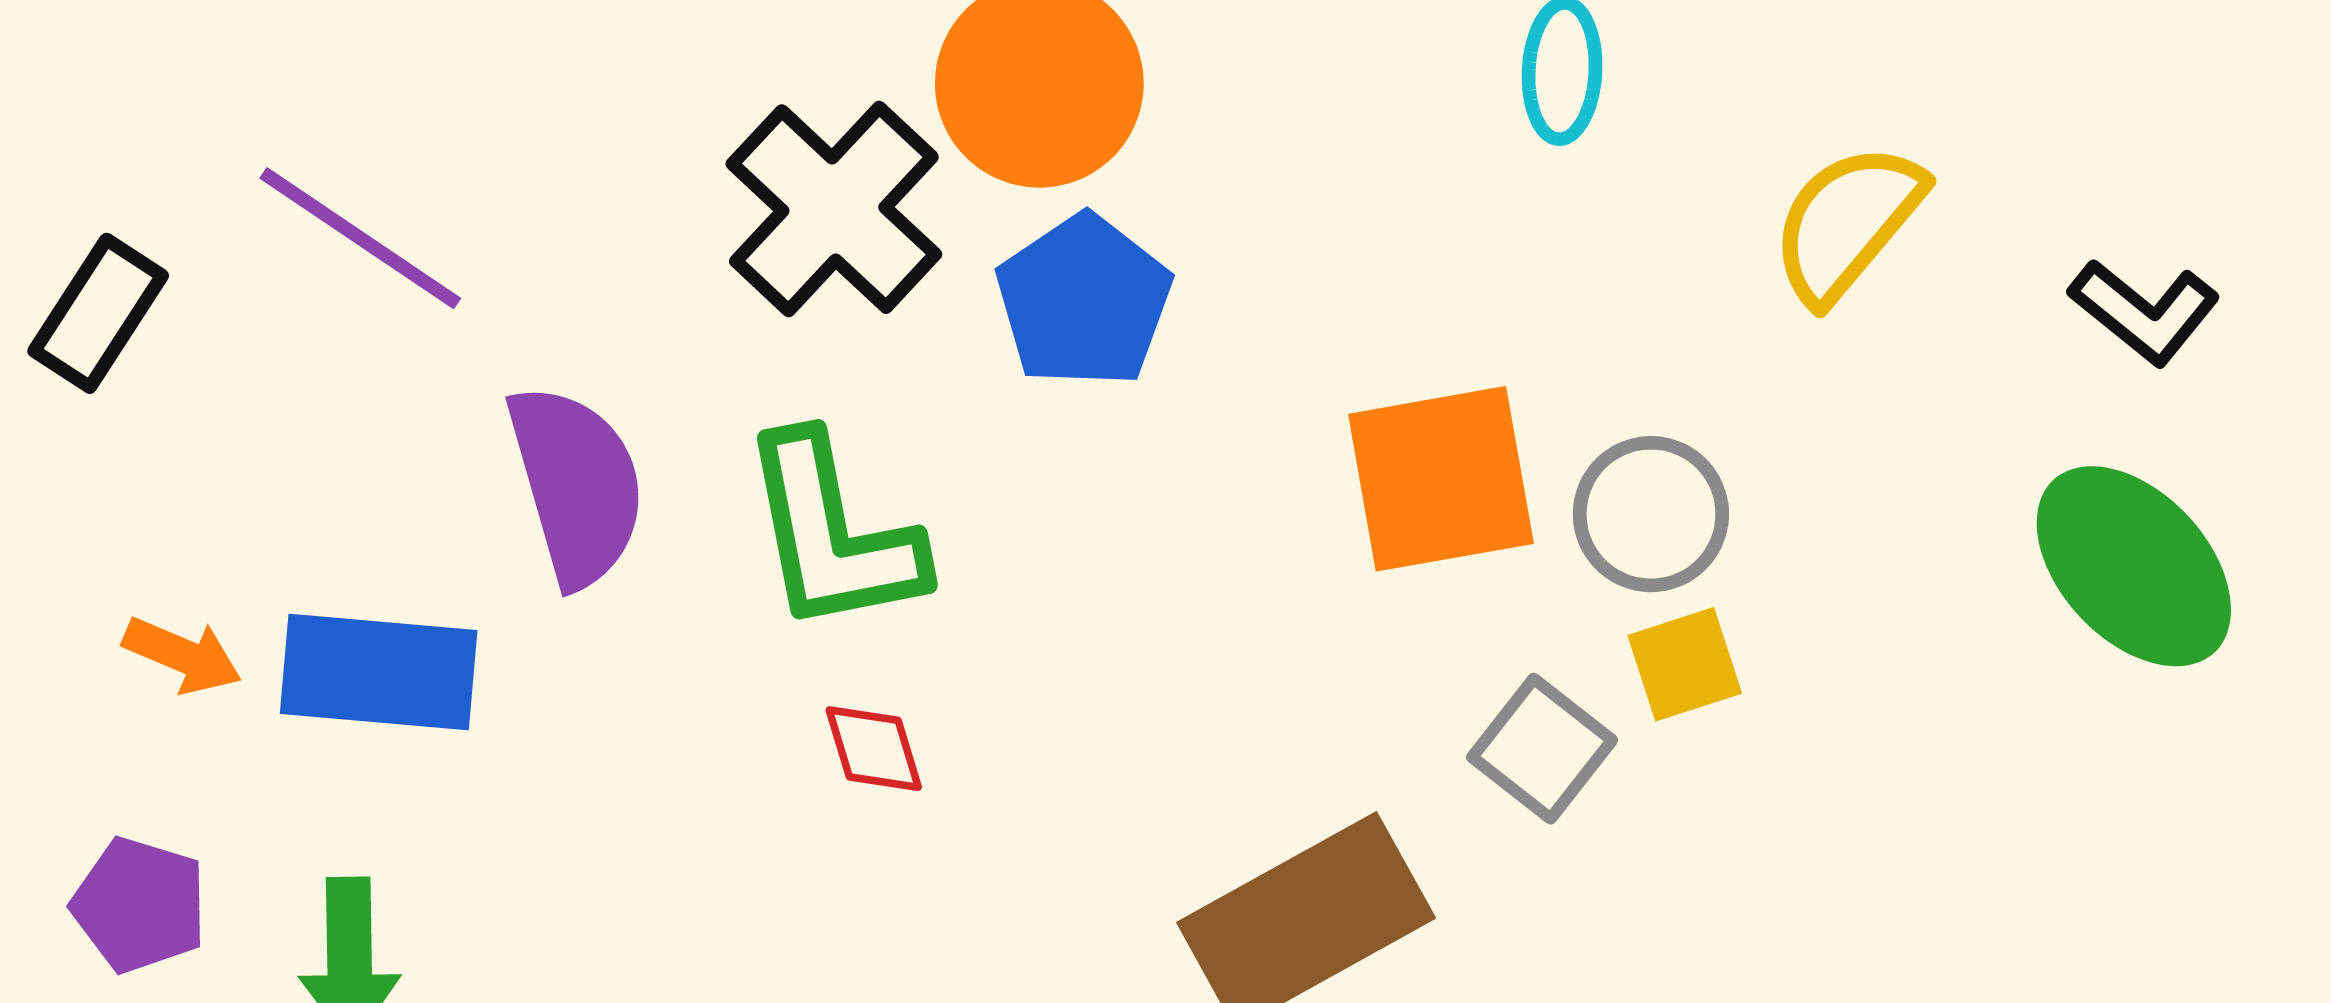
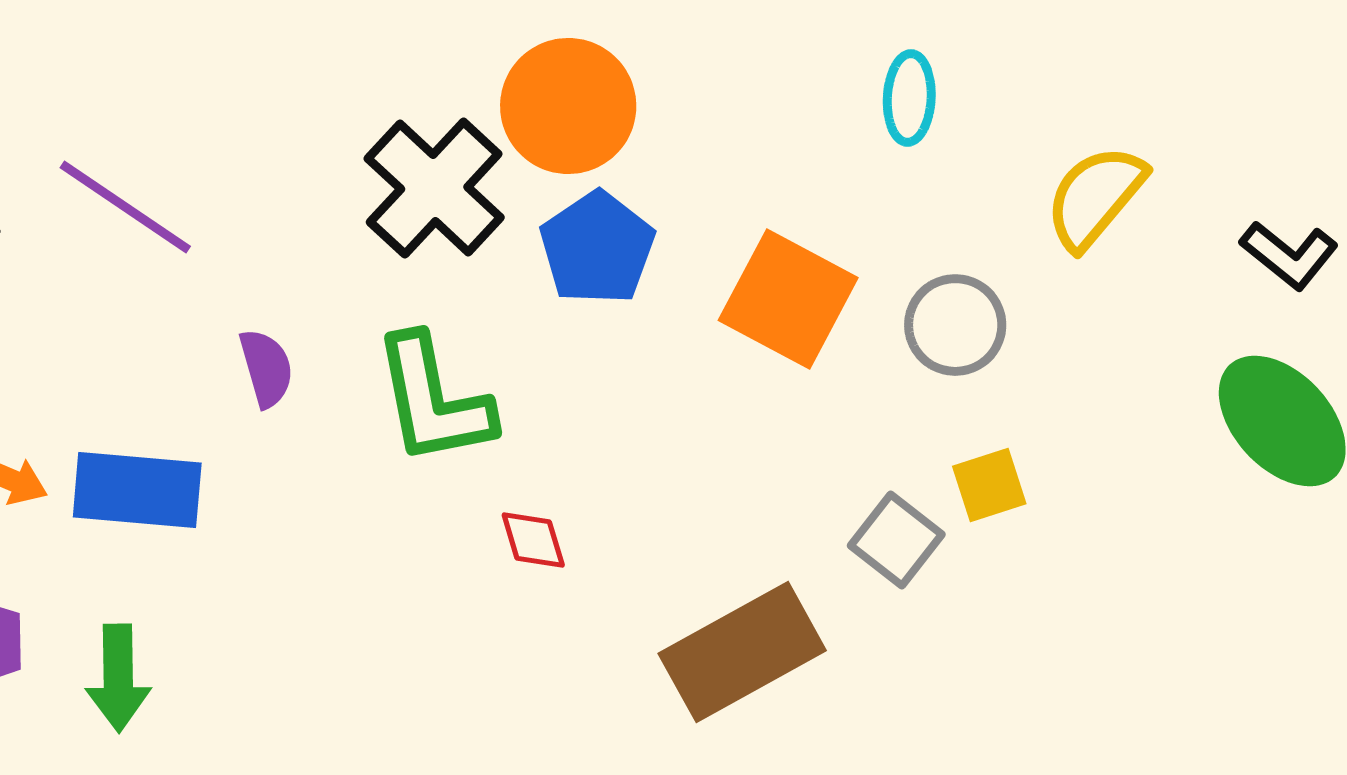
orange square: (1441, 479) -> (788, 299), moved, turned 38
purple semicircle: (576, 485) -> (266, 368), size x0.6
gray circle: (1651, 514) -> (955, 325), moved
red diamond: (874, 749) -> (533, 540), moved

